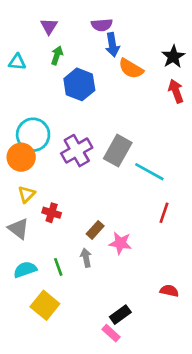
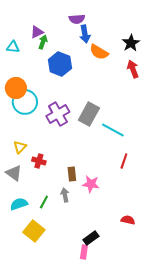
purple triangle: (49, 26) -> (37, 32), moved, turned 32
orange circle: (21, 157) -> (16, 88), moved
brown rectangle: (95, 230) -> (72, 174), turned -48
green line: (58, 267) -> (44, 202), turned 48
pink rectangle: (111, 333) -> (84, 252), turned 56

